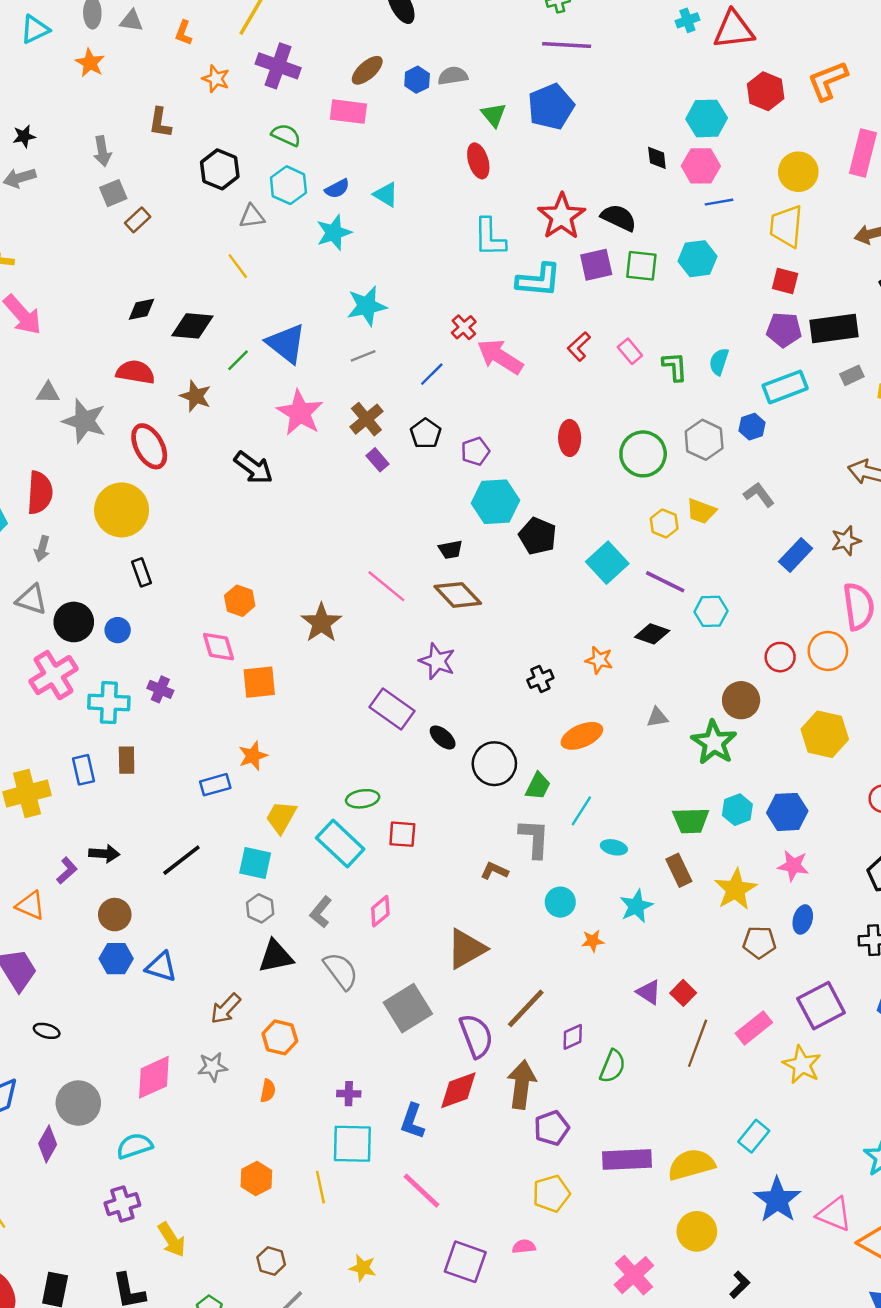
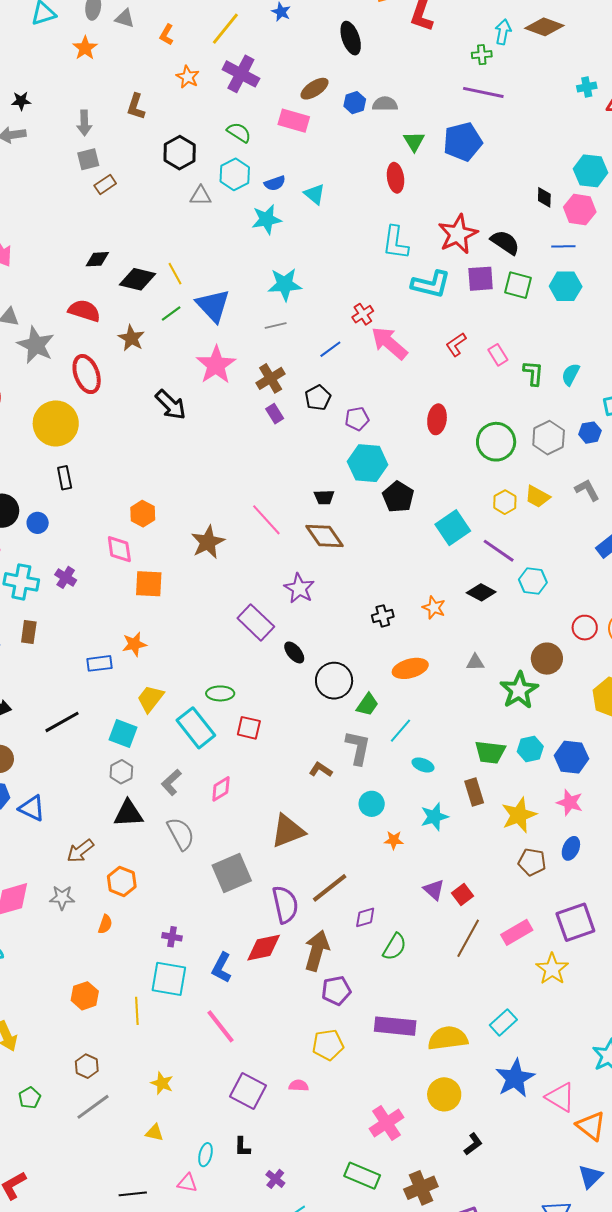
blue line: (719, 202) -> (563, 246), moved
yellow line: (238, 266) -> (175, 274), moved

